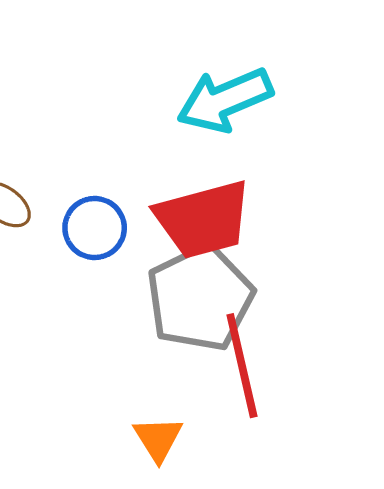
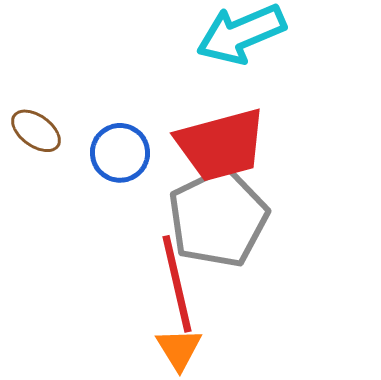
red line: (242, 366) -> (177, 284), moved

